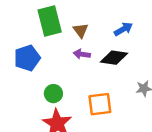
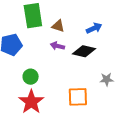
brown triangle: (81, 30) -> (58, 26), turned -40
orange square: (100, 104) -> (78, 97), moved

